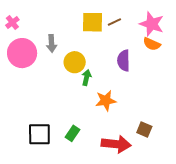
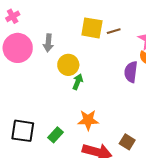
purple semicircle: (124, 61) -> (131, 72), moved
orange star: (106, 101) -> (88, 120), moved

